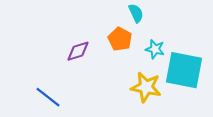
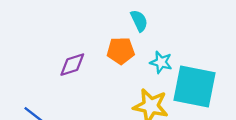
orange pentagon: (120, 39) -> (121, 51), turned -30

